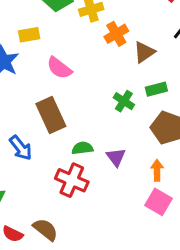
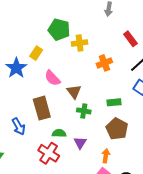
orange cross: (116, 34) -> (104, 63), moved
yellow rectangle: (29, 35) -> (36, 53), turned -56
brown triangle: (144, 52) -> (74, 92), moved, turned -42
green cross: (124, 101) -> (84, 111), moved, turned -32

